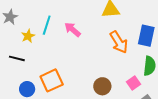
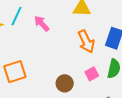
pink square: (134, 83) -> (92, 74), moved

